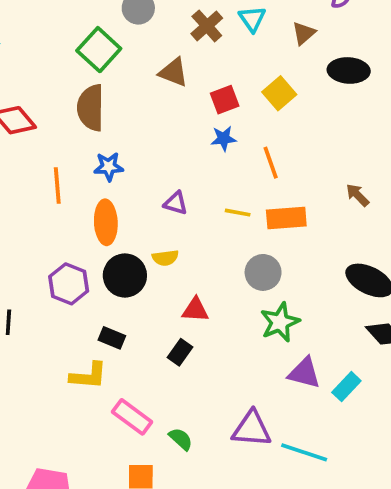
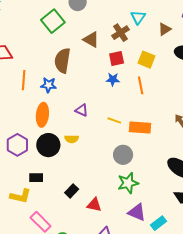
brown cross: (207, 26) -> (120, 33), moved
yellow square: (279, 93) -> (147, 60), turned -36
brown semicircle: (91, 108) -> (62, 61), moved
orange line: (271, 163) -> (141, 85), moved
orange line: (57, 185) -> (24, 80), moved
red triangle: (195, 310) -> (94, 205), moved
black rectangle: (112, 338) -> (36, 178), turned -32

